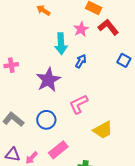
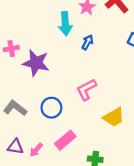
purple star: (48, 80) -> (36, 63), moved, turned -30

